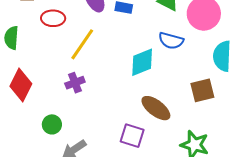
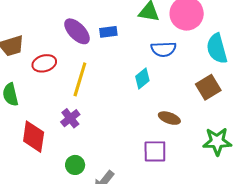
cyan diamond: (142, 62) -> (142, 78), size x0.7
purple cross: (75, 83) -> (70, 118), moved
brown ellipse: (156, 108) -> (169, 118), size x0.7

